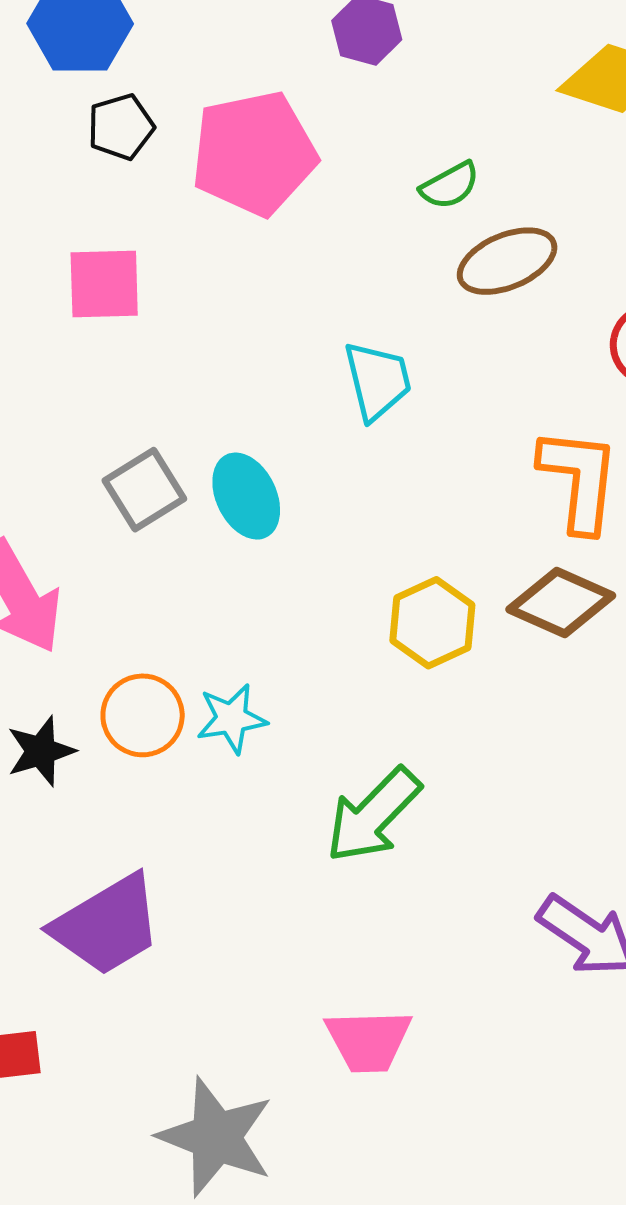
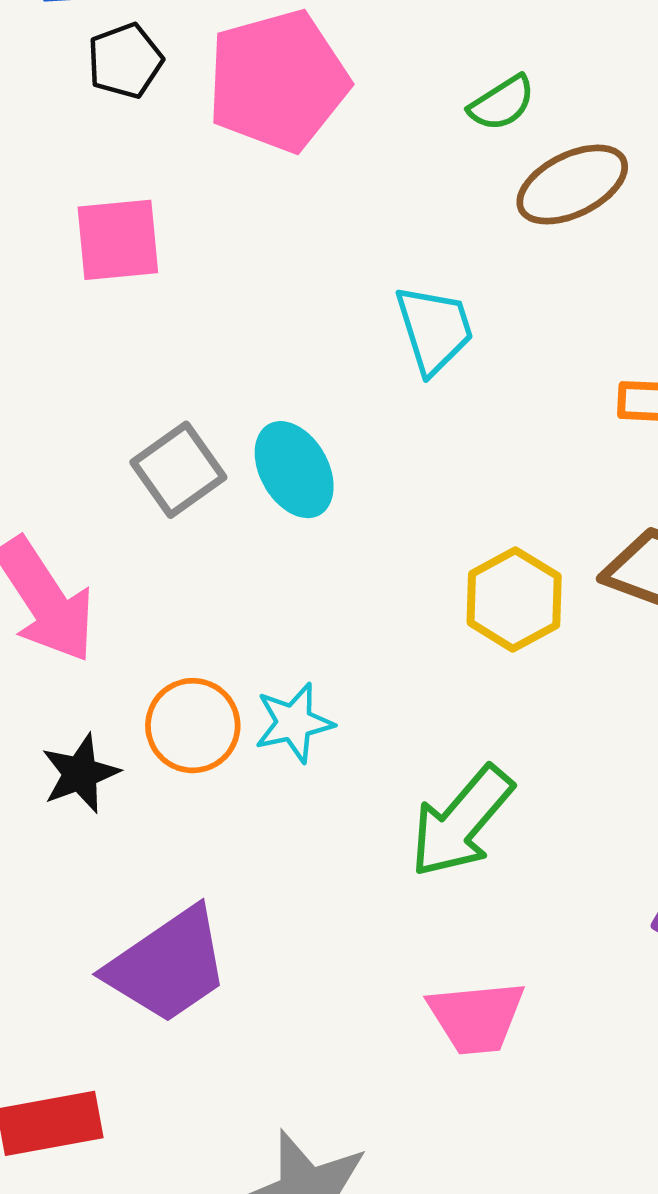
pink trapezoid: (368, 1041) -> (476, 1017), moved

